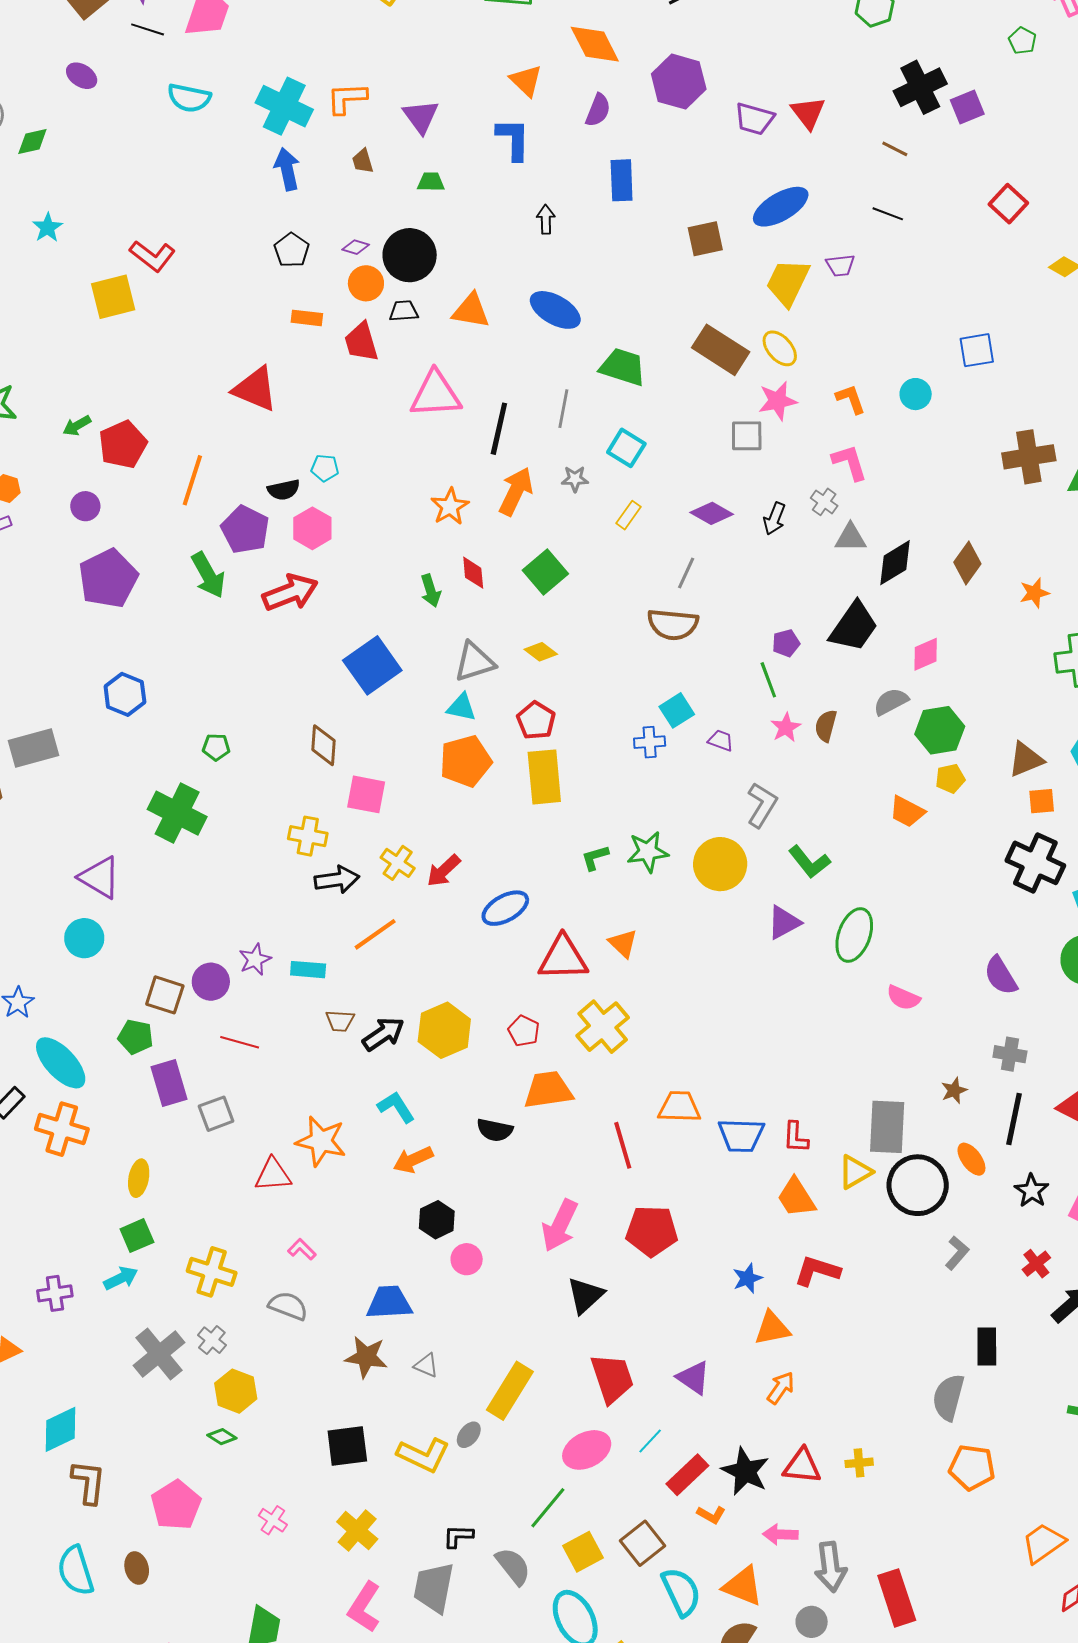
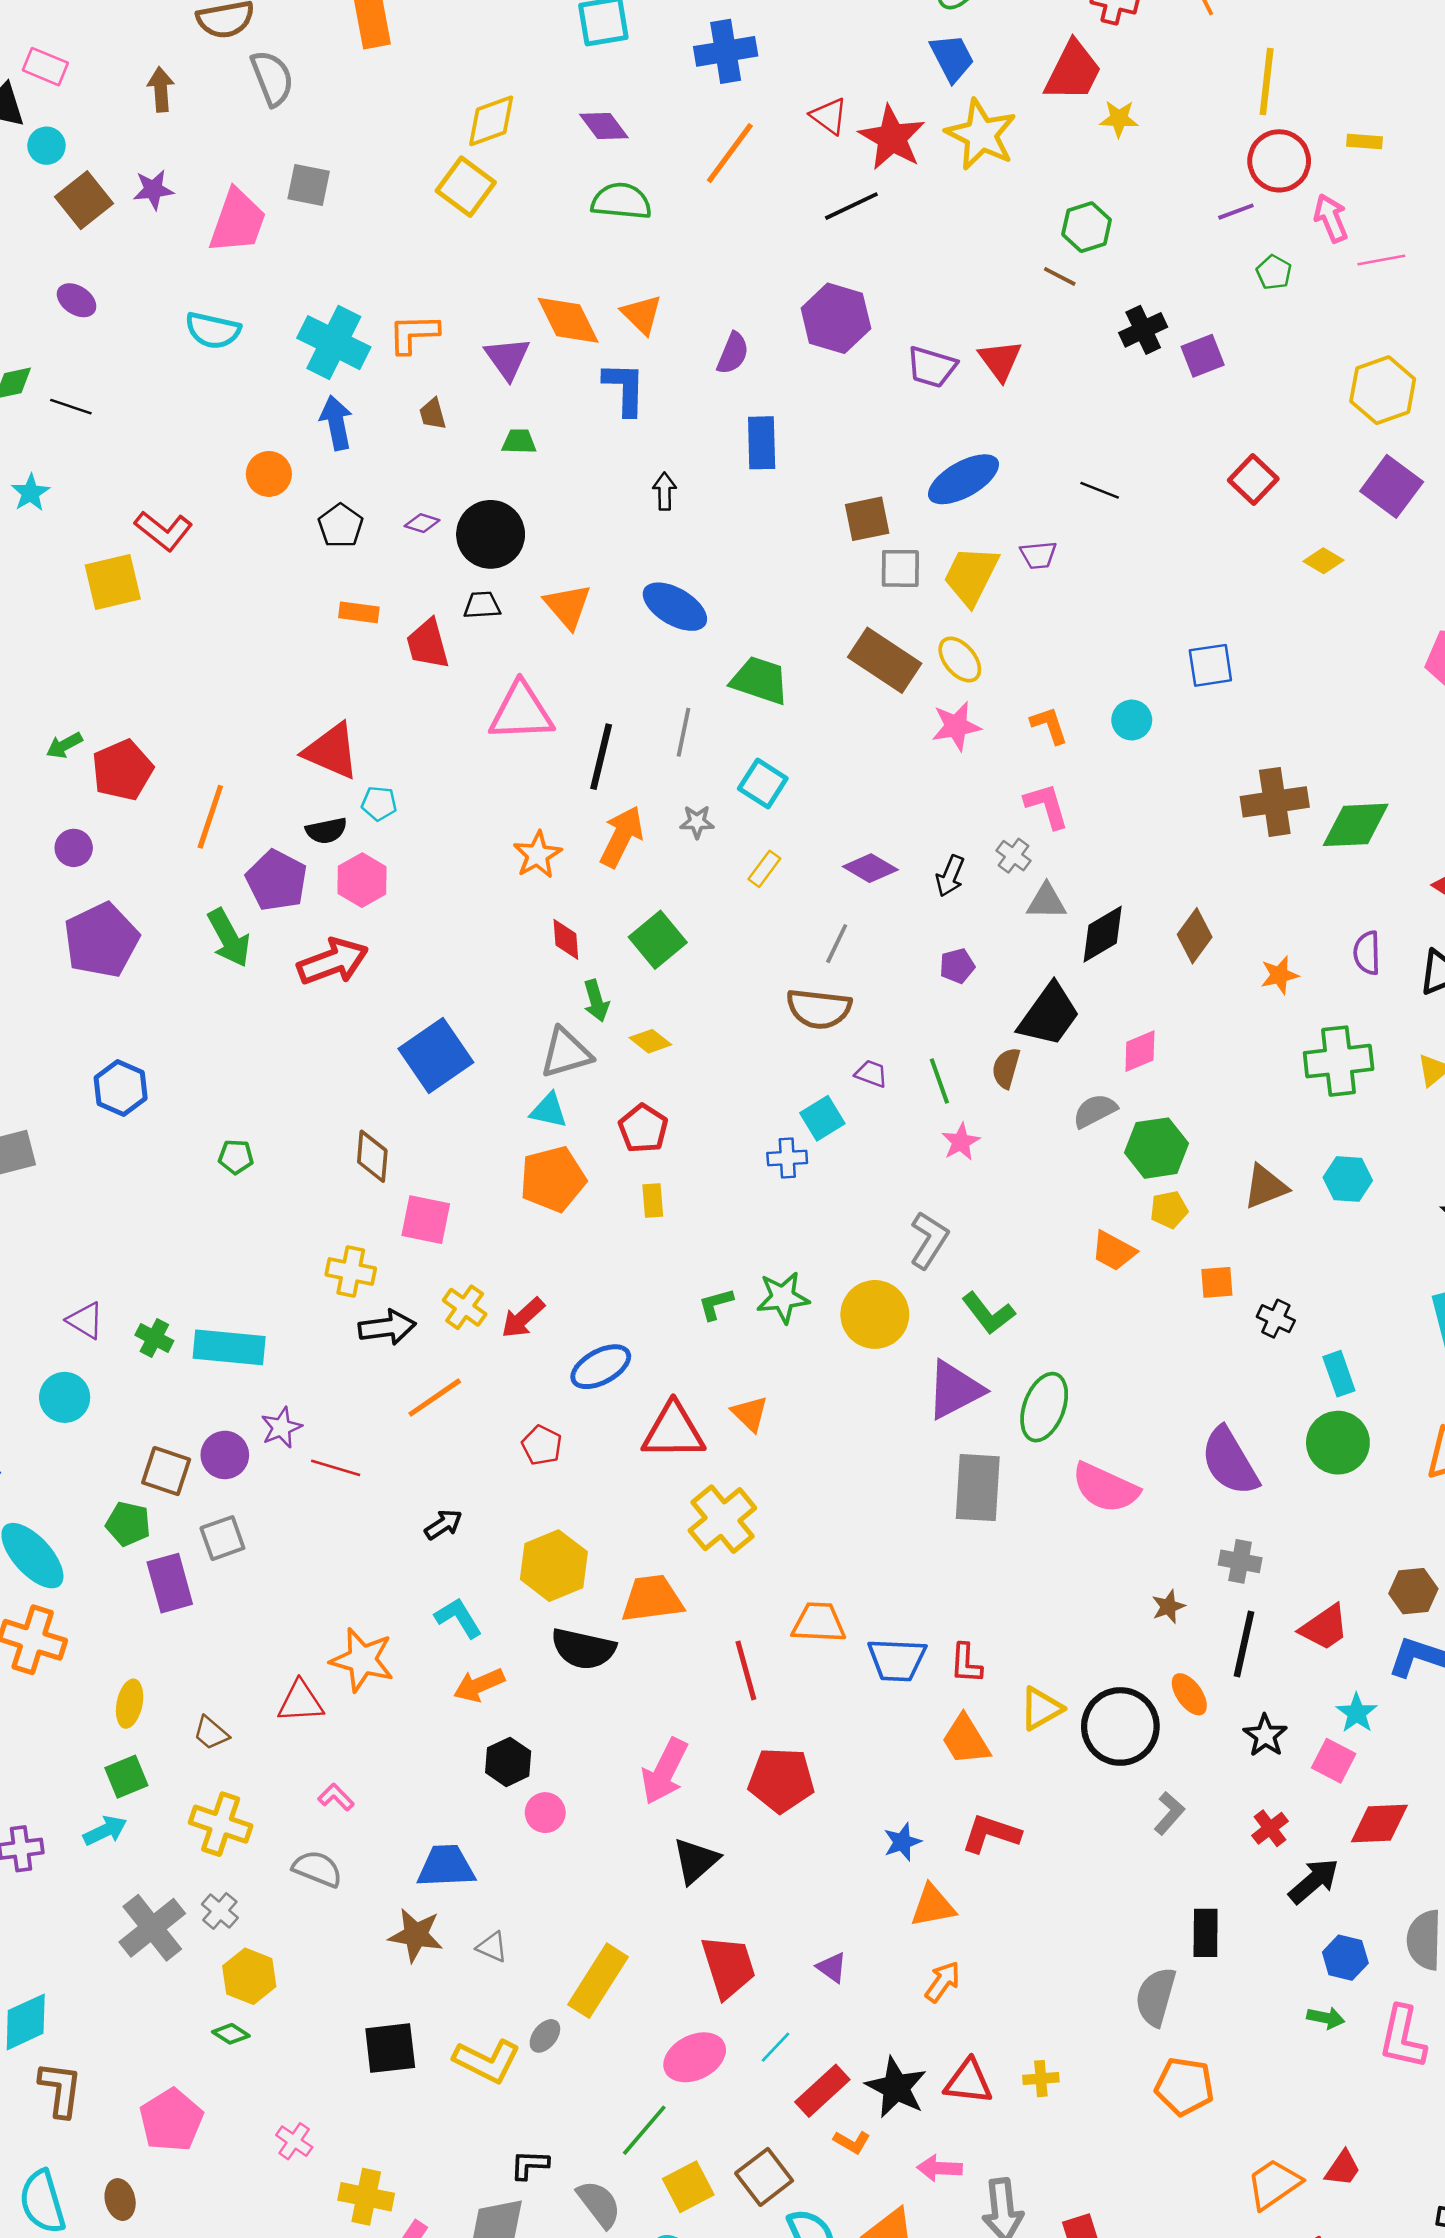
black line: (148, 29) -> (71, 407), moved
orange diamond: (595, 44) -> (568, 320), moved
black cross: (920, 87) -> (1143, 330), size x0.7
brown line: (895, 149) -> (1060, 276), moved
orange circle: (366, 283) -> (269, 474), moved
orange triangle: (471, 311) -> (568, 606), turned 39
red triangle: (255, 389) -> (332, 751), moved
gray square: (747, 436) -> (900, 568), moved
green arrow: (431, 591) -> (596, 1001), moved
purple pentagon: (786, 643) -> (957, 966), moved
brown semicircle: (826, 726) -> (1006, 1068), moved
purple trapezoid: (721, 741) -> (871, 1074), moved
yellow rectangle: (544, 777) -> (653, 1201), size x0.5
orange square: (1042, 801) -> (1217, 1282), moved
green cross: (177, 813) -> (154, 1338), moved, size x0.5
black cross: (1035, 863) -> (1276, 1319), size x0.5
purple triangle: (100, 877) -> (85, 1320), size x0.7
purple triangle: (784, 922) -> (955, 1390), size x1.4
cyan rectangle: (308, 970) -> (229, 1347), moved, size x1.6
purple semicircle: (1001, 976) -> (1230, 1461), size x1.4
pink semicircle: (903, 998) -> (1105, 1488), size x1.6
brown trapezoid: (340, 1021) -> (211, 1733), moved, turned 36
yellow hexagon: (444, 1030) -> (554, 1566), moved
red pentagon: (524, 1031) -> (542, 1445), moved
black arrow: (383, 1034) -> (443, 1525), size x0.7
red line: (240, 1042) -> (336, 1468), moved
gray square: (216, 1114) -> (222, 1538), moved
gray rectangle: (887, 1127) -> (978, 1488), moved
black semicircle: (495, 1130) -> (583, 1649), size x1.4
purple triangle: (693, 1378) -> (832, 1967), size x0.7
yellow cross: (357, 1530) -> (366, 2197), moved, turned -30

